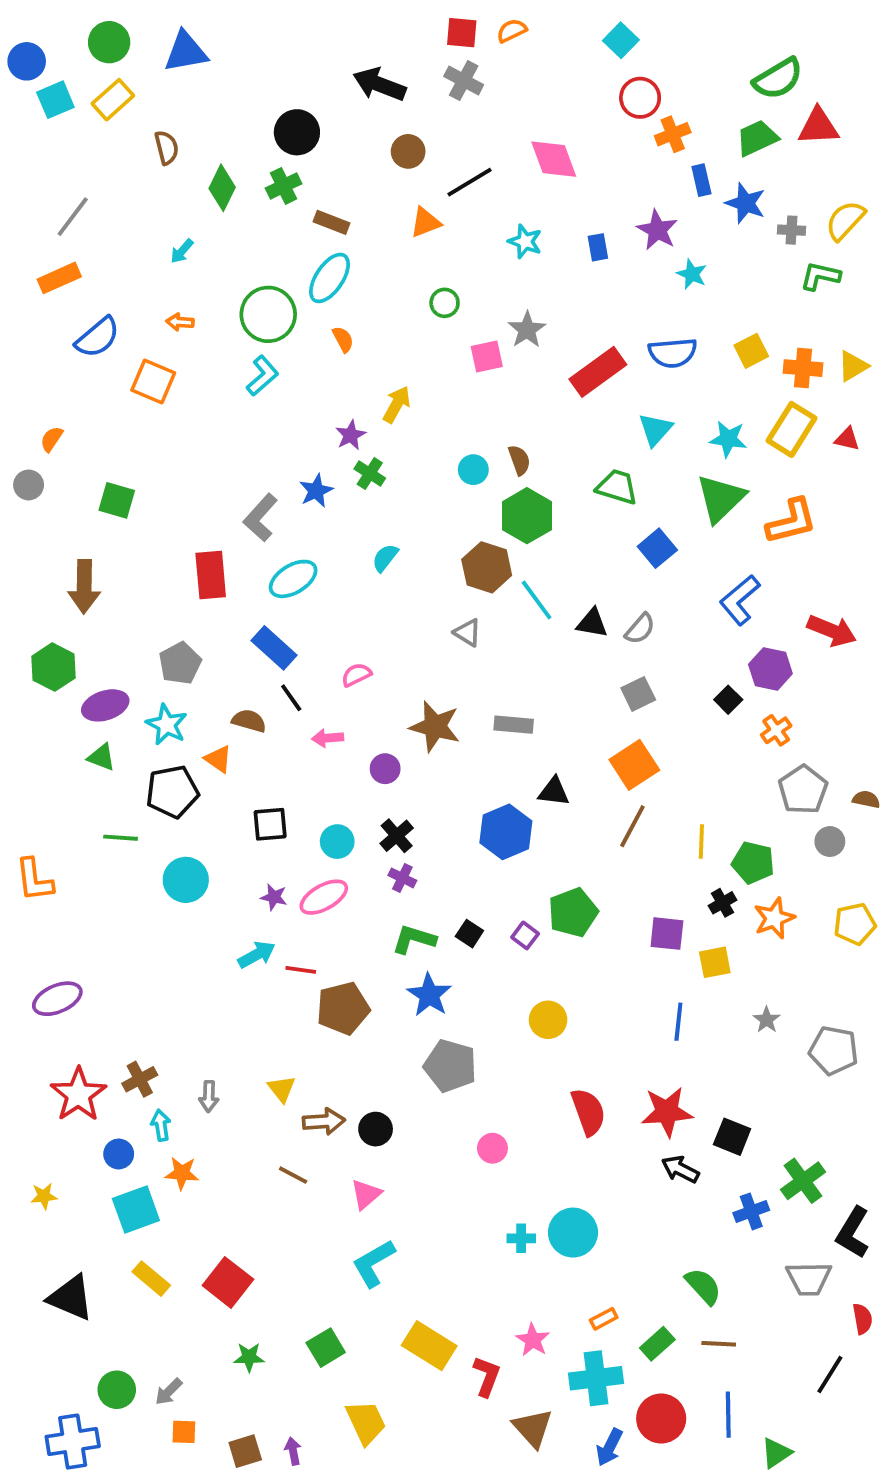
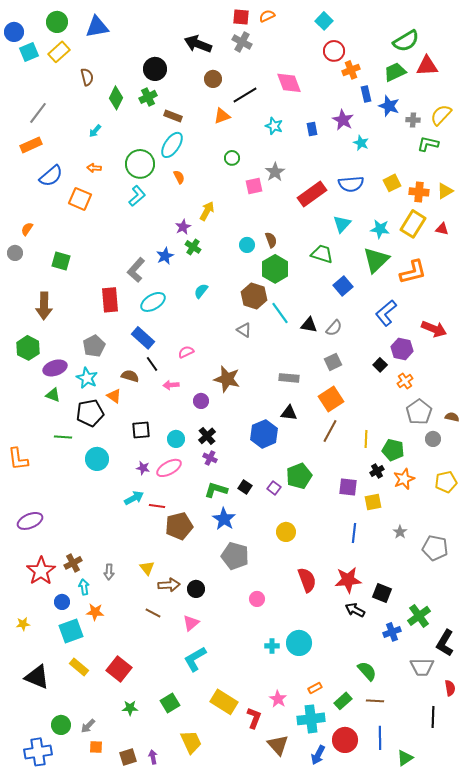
gray rectangle: (514, 725) -> (289, 378), moved
black line: (830, 1374) -> (433, 717), turned -30

